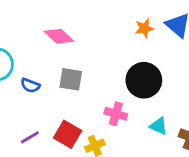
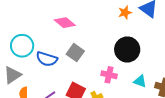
gray square: (71, 79) -> (75, 53), turned 30
blue semicircle: (30, 85) -> (47, 59), size x1.5

